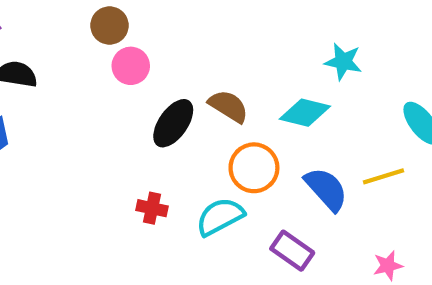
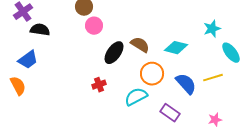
cyan star: (343, 62) -> (212, 29), moved, turned -30
red cross: (152, 208) -> (99, 85), moved, turned -32

